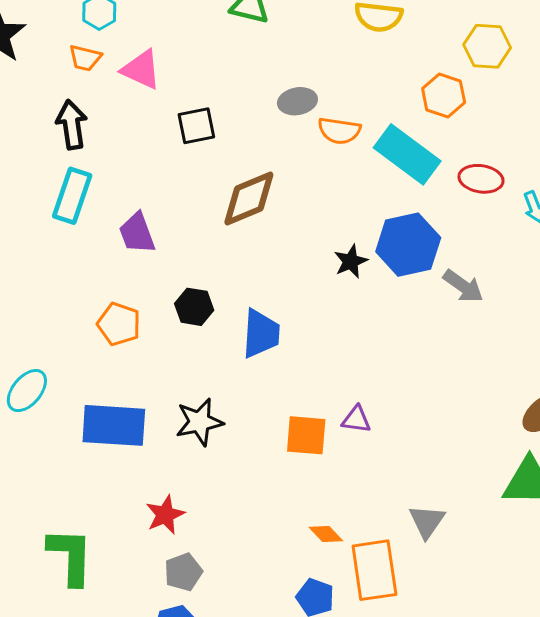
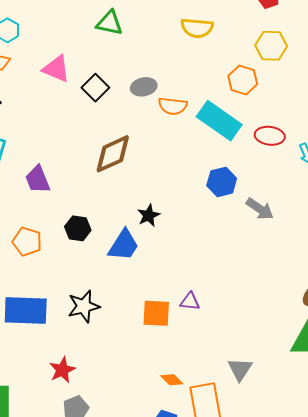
pink triangle: (141, 70) -> (56, 69), moved
black square: (196, 126) -> (95, 88), moved, turned -32
blue hexagon: (408, 245) -> (222, 182), size x0.7
black star: (351, 261) -> (149, 215), moved
blue trapezoid: (261, 334) -> (124, 245), turned 30

